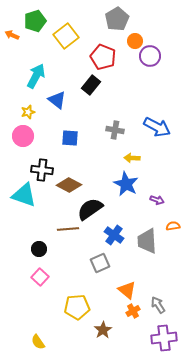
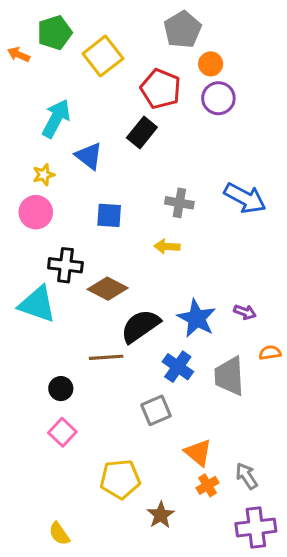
purple circle: (150, 56) -> (218, 98), moved
yellow arrow: (132, 158) -> (167, 247), moved
blue star: (126, 184) -> (197, 318), moved

